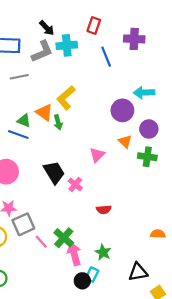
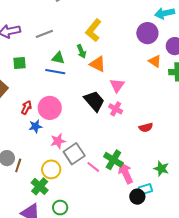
gray line: (19, 77) -> (44, 34), moved
orange triangle: (44, 112) -> (98, 64), moved
green arrow: (58, 122) -> (81, 51), moved
pink triangle: (97, 155) -> (117, 85), moved
green star: (103, 252) -> (161, 169), moved
cyan rectangle: (92, 275) -> (145, 189), turned 56

